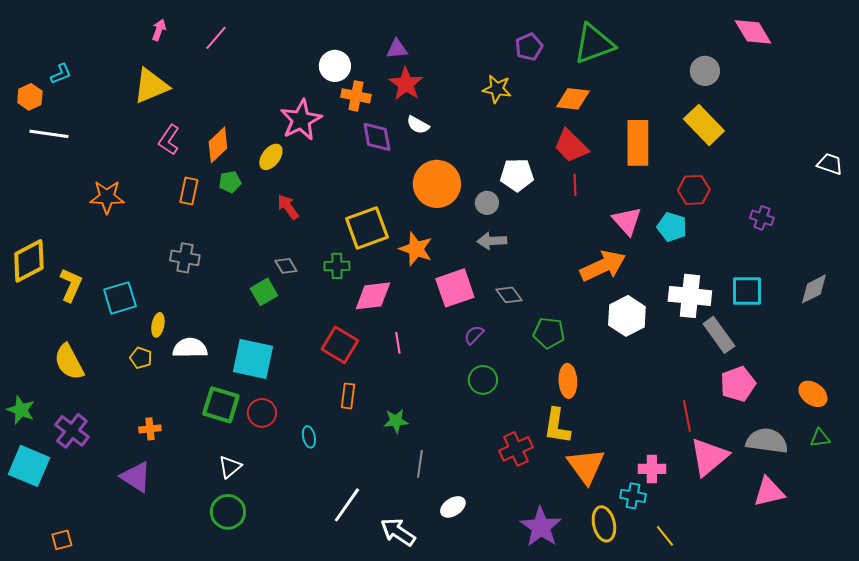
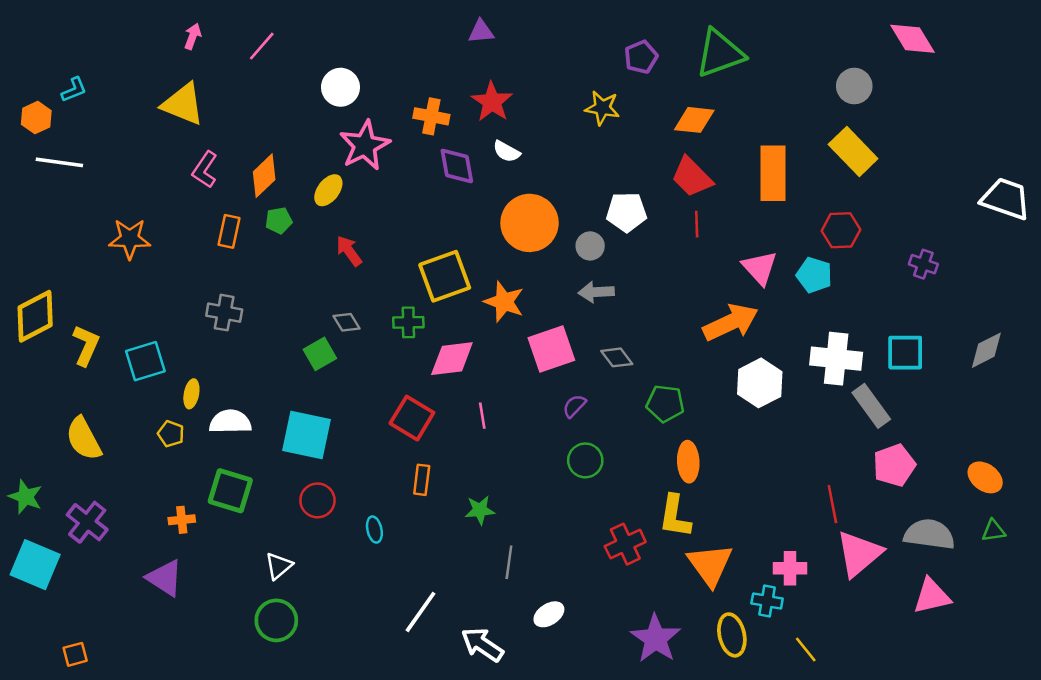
purple triangle: (397, 49) -> (481, 32), moved
white circle: (335, 66) -> (340, 87), moved
yellow triangle: (151, 86) -> (183, 104), turned 45
white trapezoid: (830, 164) -> (1006, 199), size x1.6
green square: (221, 405) -> (230, 491), moved

